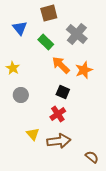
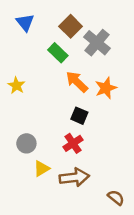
brown square: (49, 13) -> (71, 26), moved, turned -30
blue triangle: (20, 28) -> (25, 22), moved
gray circle: (21, 95) -> (26, 143), moved
yellow triangle: (33, 134) -> (42, 169), turned 40

